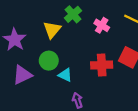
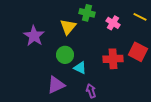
green cross: (73, 14) -> (87, 13), turned -35
purple triangle: (22, 75) -> (56, 85), moved

